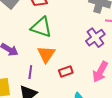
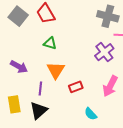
green triangle: (41, 27) -> (50, 43), size x0.6

